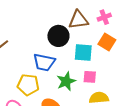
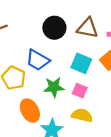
black circle: (58, 36) -> (54, 28), moved

